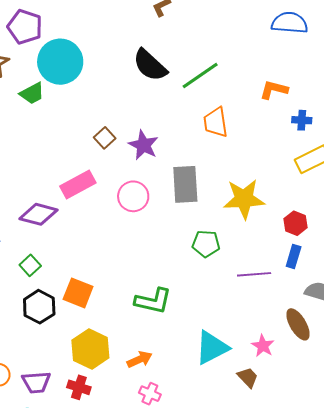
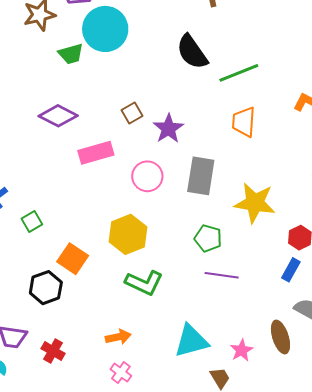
purple diamond: (38, 214) -> (58, 116), moved
purple line: (254, 274) -> (222, 275), moved
black hexagon: (39, 307) -> (46, 288), moved
yellow hexagon: (90, 349) -> (128, 234), moved

